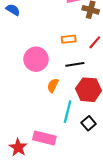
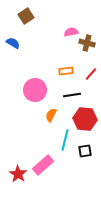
black square: (89, 123) -> (85, 151), turned 32
pink rectangle: (44, 138) -> (43, 165), turned -55

